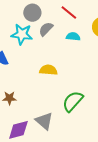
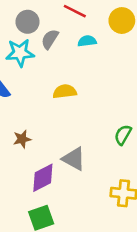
green semicircle: (73, 101) -> (123, 135), moved, size x0.7

